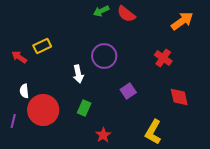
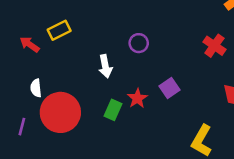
purple circle: (104, 56) -> (139, 43), size x0.6
red star: (103, 135) -> (137, 98), moved

